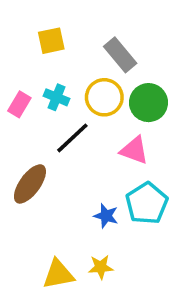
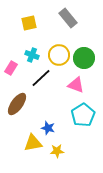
gray rectangle: (120, 55) -> (68, 18), moved
pink rectangle: (19, 104) -> (11, 68), moved
blue star: (106, 216) -> (48, 128), moved
yellow triangle: (58, 274) -> (33, 143), moved

